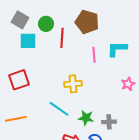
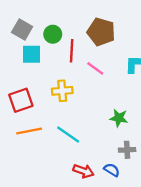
pink line: (94, 55) -> (95, 68), moved, turned -49
yellow cross: (73, 84) -> (62, 91), moved
green star: (86, 118) -> (119, 118), moved
orange line: (16, 119) -> (29, 131), moved

